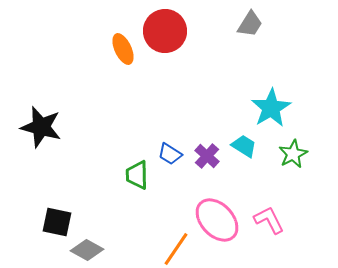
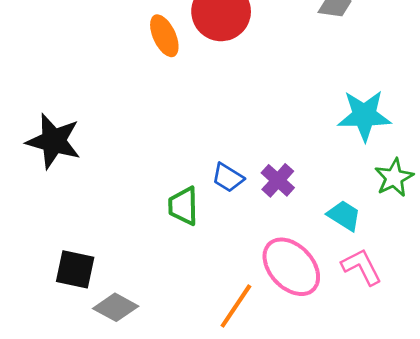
cyan star: (271, 108) -> (364, 115), turned 30
cyan trapezoid: (244, 146) -> (344, 215), moved

